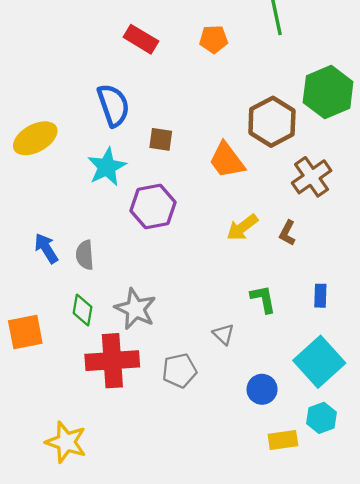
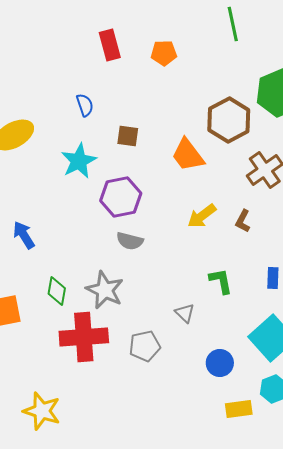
red rectangle: (141, 39) -> (110, 45), turned 44
orange pentagon: (214, 39) -> (164, 53), moved
blue semicircle: (113, 105) -> (85, 105), size x0.6
gray semicircle: (85, 255) -> (130, 241), moved, turned -72

